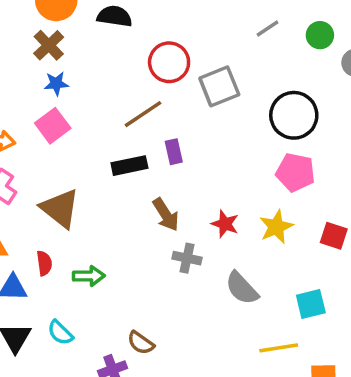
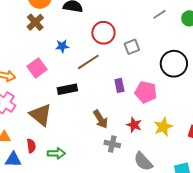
blue star: (56, 84) -> (62, 46), moved
gray square: (219, 86) -> (132, 47), size x0.7
purple rectangle: (174, 152) -> (119, 85), moved
black rectangle: (129, 166) -> (67, 89), moved
pink pentagon: (295, 172) -> (146, 92), moved

